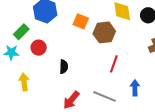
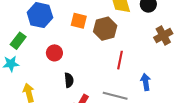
red circle: (39, 48) -> (54, 53), moved
black semicircle: (64, 67) -> (69, 80), moved

